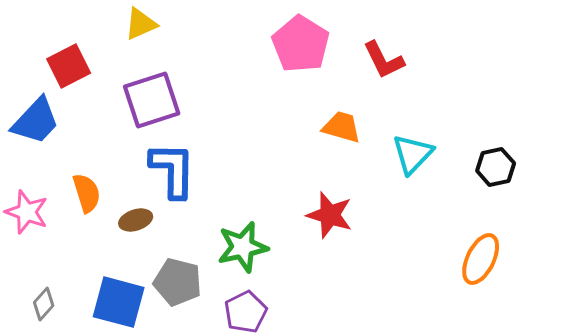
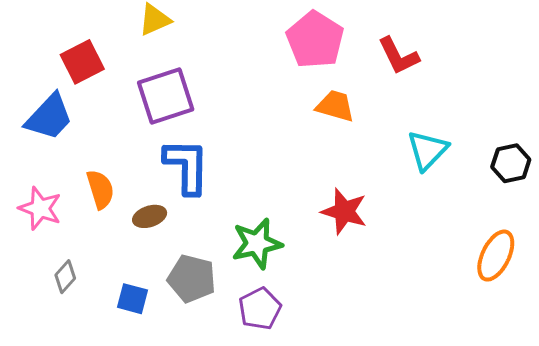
orange trapezoid: (342, 127) -> (335, 106), moved
blue square: (119, 302) -> (132, 299), size x0.6
gray diamond: (44, 304) -> (65, 277), moved

